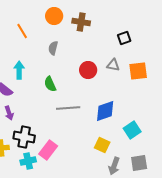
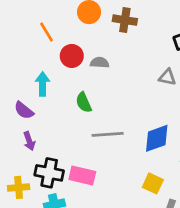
gray semicircle: (53, 48) -> (100, 63), moved, turned 80
red circle: (88, 70) -> (72, 56), moved
pink rectangle: (48, 150) -> (82, 176), moved, turned 66

